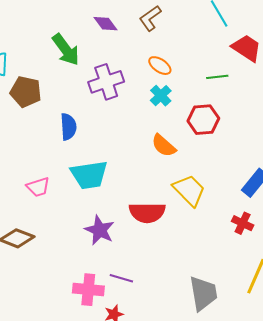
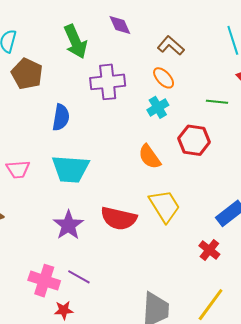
brown L-shape: (150, 18) -> (171, 46), moved, turned 64

